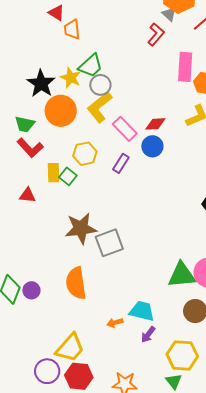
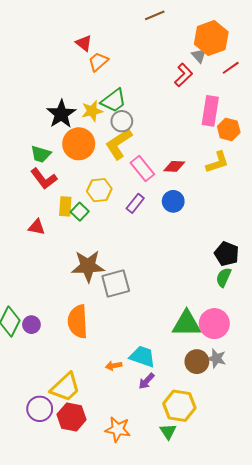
orange trapezoid: (72, 29) -> (98, 62), turned 50
yellow star: (71, 78) -> (92, 111), turned 30
blue circle: (152, 146) -> (173, 201), moved

